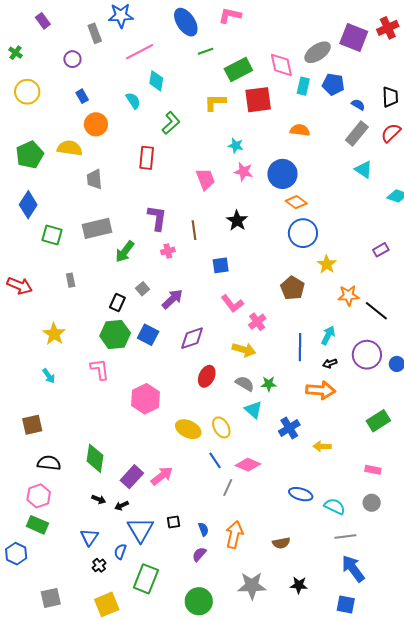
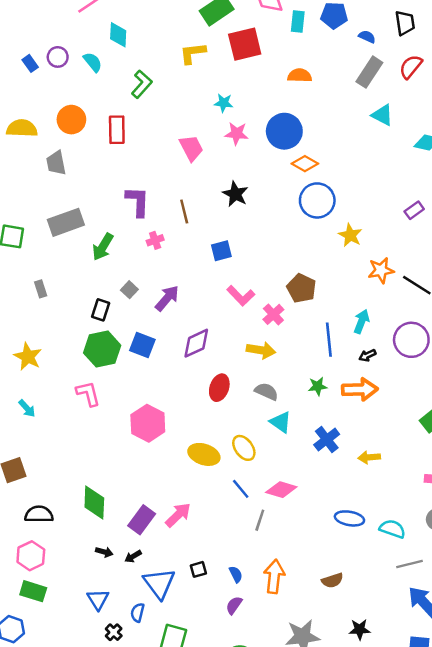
purple circle: (72, 59) -> (58, 57), moved
orange circle: (96, 124) -> (71, 120), moved
brown pentagon: (292, 288) -> (301, 288), moved
green star: (269, 384) -> (318, 386), moved

